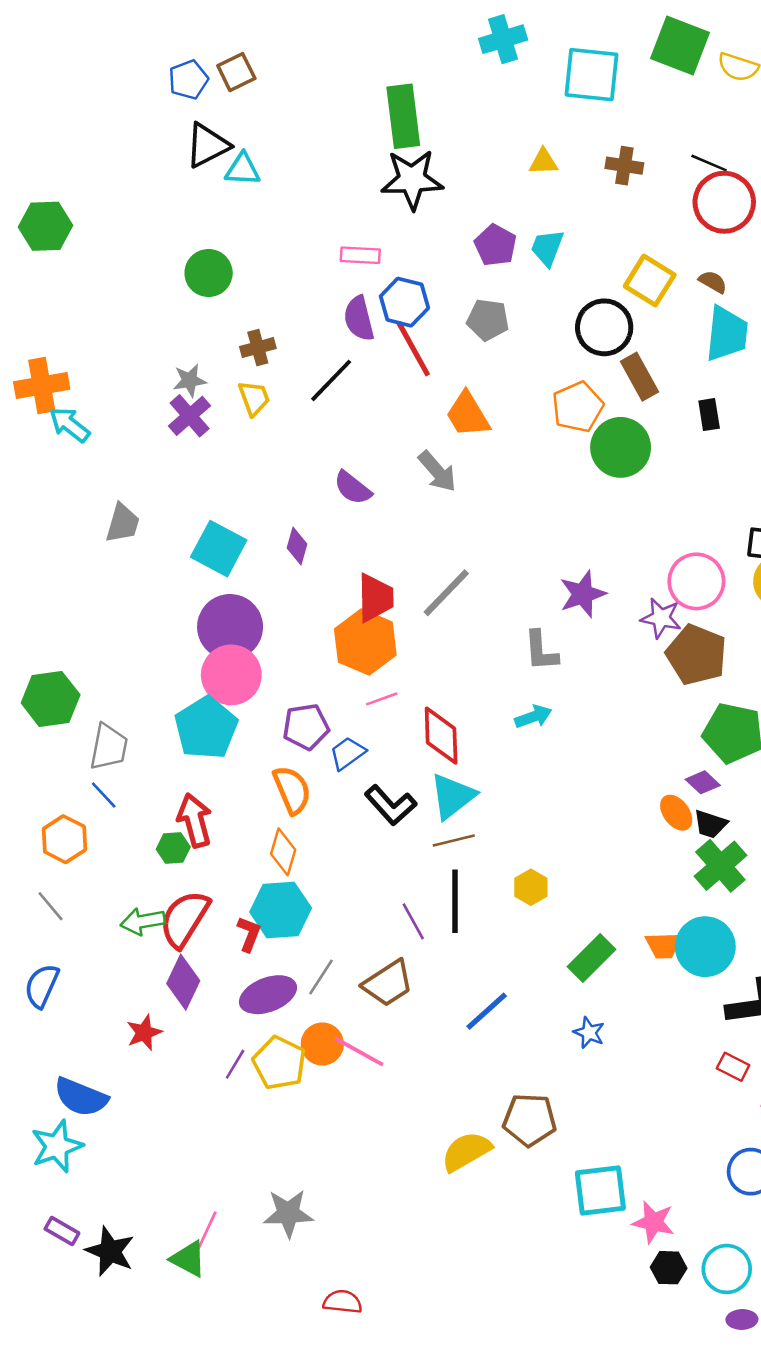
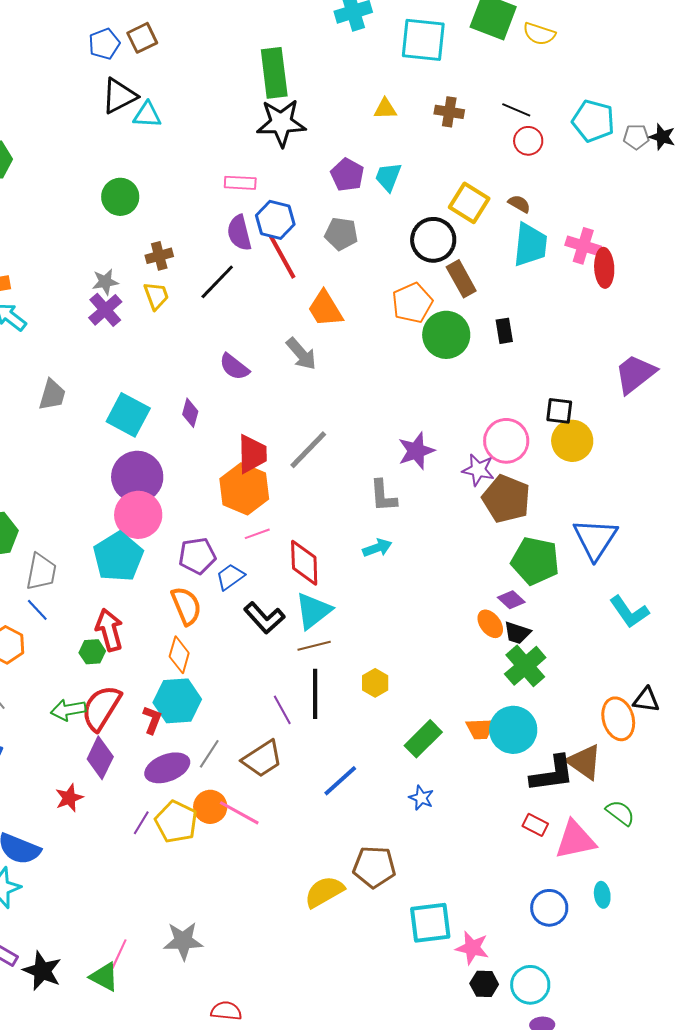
red circle: (724, 202) -> (528, 141), size x0.6
black rectangle: (709, 415) -> (504, 331), moved

